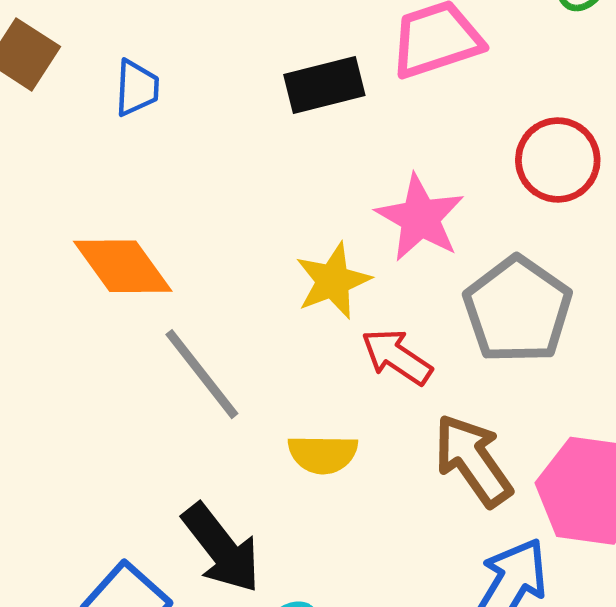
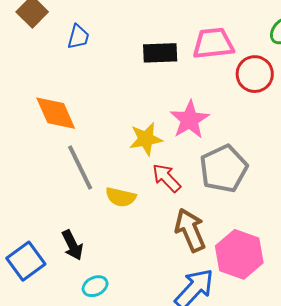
red circle: (558, 160) -> (255, 74), moved
yellow semicircle: (323, 454) -> (121, 197), moved
black arrow: (221, 548) -> (72, 245), size x0.7

